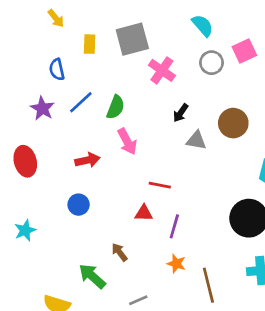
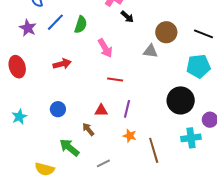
black arrow: (181, 113) -> (127, 17), moved, turned -80
gray triangle: (196, 140) -> (150, 51), moved
pink arrow: (127, 142) -> (105, 48), moved
blue circle: (79, 205) -> (58, 109), moved
red triangle: (144, 213) -> (101, 110), moved

